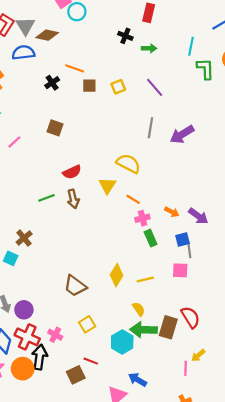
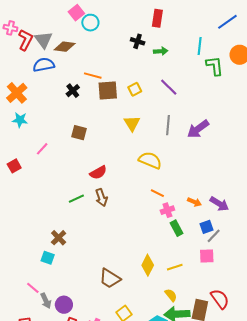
brown square: (89, 86) -> (108, 90), size x1.5
yellow triangle: (107, 186) -> (132, 123), moved
gray line: (189, 250) -> (214, 236), turned 56

